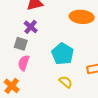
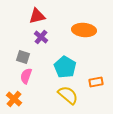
purple cross: (31, 27) -> (41, 37), moved
yellow semicircle: (66, 82) -> (68, 95), size x1.5

